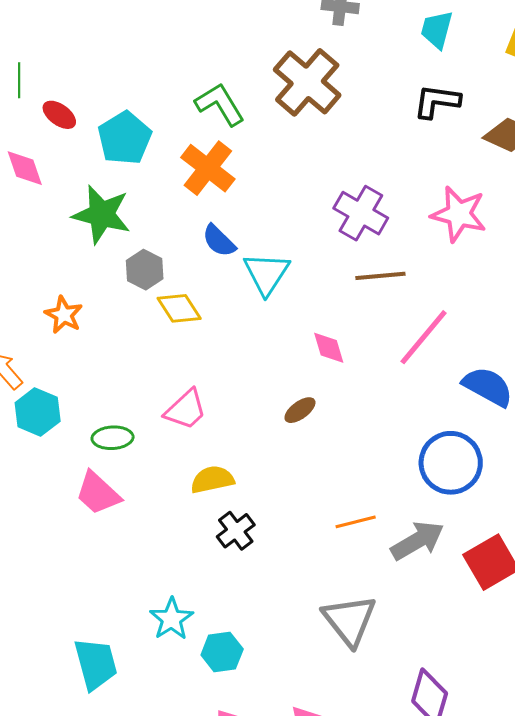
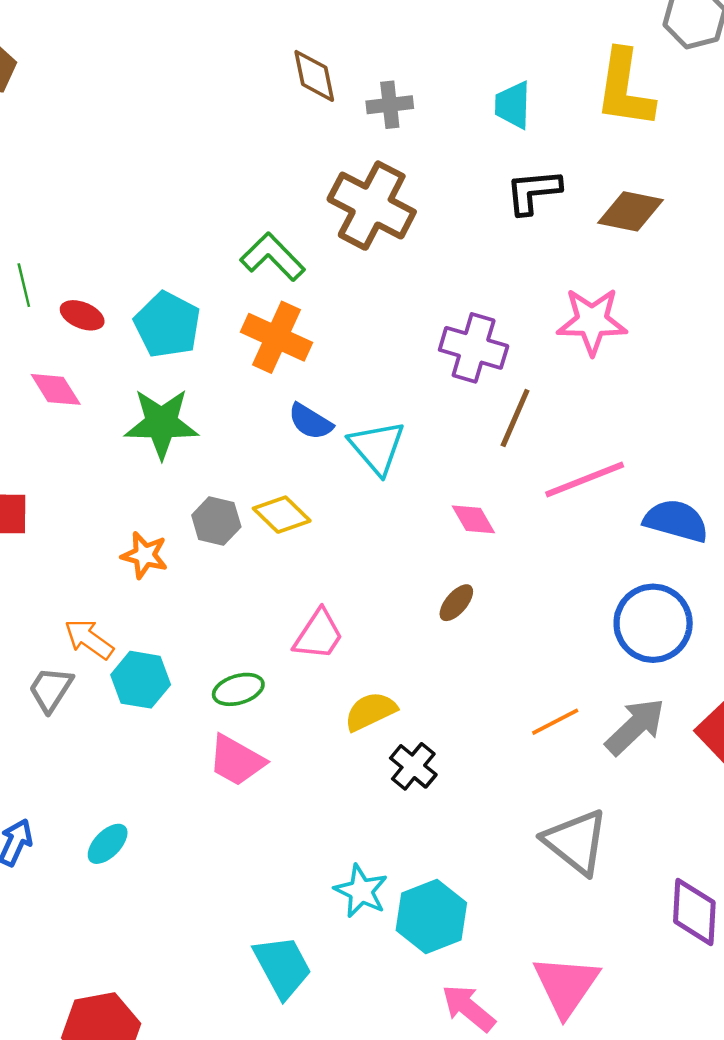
gray hexagon: (145, 270) -> (216, 521), moved
brown line: (380, 276) -> (515, 418), turned -48
pink line: (424, 337) -> (585, 480), turned 42
cyan hexagon: (222, 652) -> (431, 917), size x1.4

